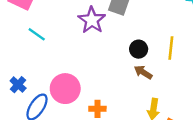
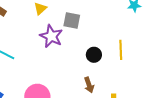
brown arrow: (143, 72) -> (89, 85), moved, turned -133

